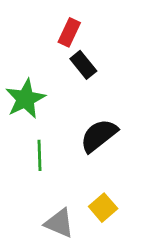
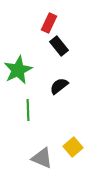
black semicircle: (99, 136) -> (59, 86), moved, size x0.7

